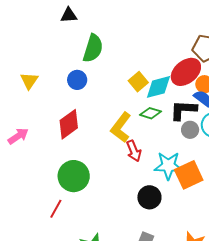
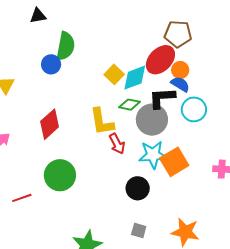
blue circle: (77, 80) -> (51, 64), moved
yellow L-shape: (121, 127) -> (102, 122), turned -40
gray circle: (190, 130) -> (152, 120), moved, size x1.8
red line: (56, 209) -> (22, 198), moved, turned 48

